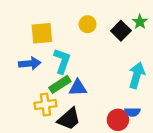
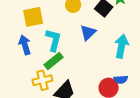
blue arrow: (30, 63) -> (25, 45), turned -96
blue triangle: (78, 88) -> (88, 32), moved, turned -36

